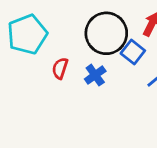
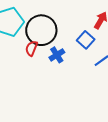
black circle: (106, 33) -> (41, 30), moved

